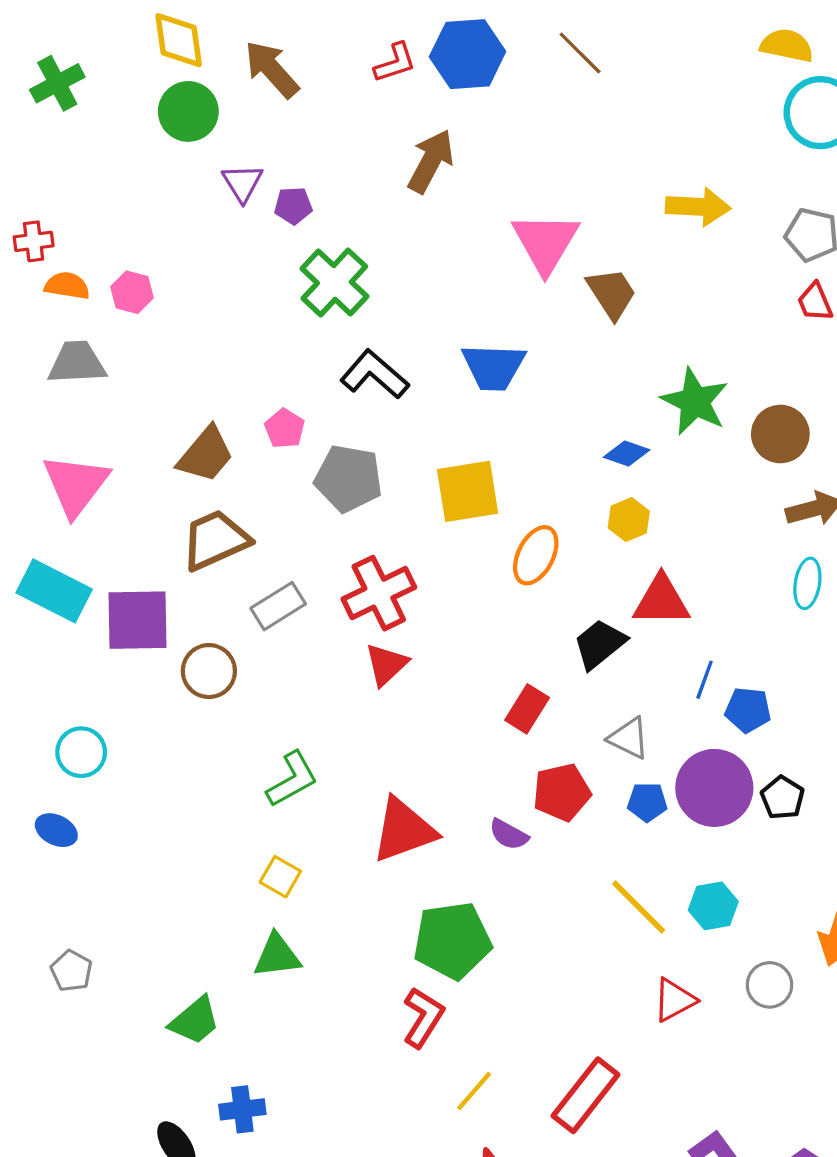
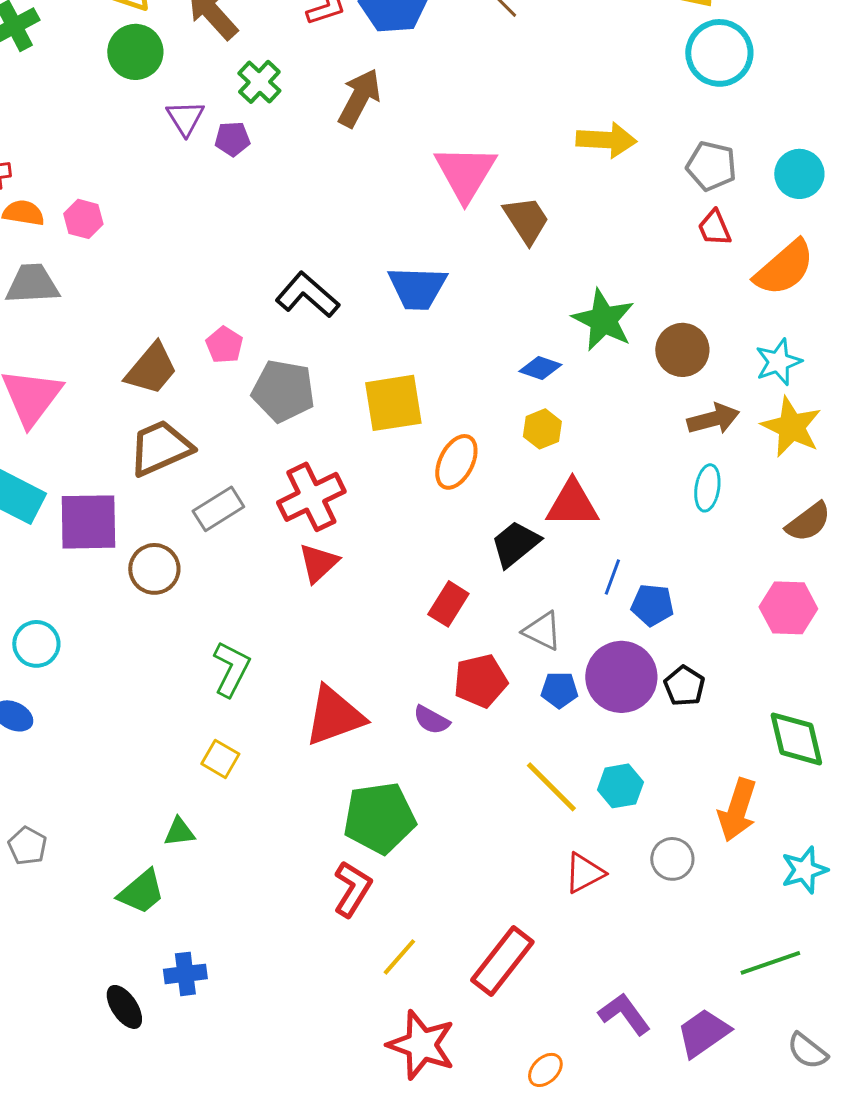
green cross: (334, 282) -> (259, 82), moved, size x0.7
green L-shape: (292, 779) -> (231, 669), turned -34
green triangle: (277, 956) -> (179, 832), moved, size x0.7

